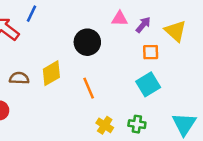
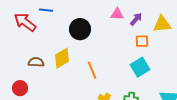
blue line: (32, 14) -> (46, 10), turned 72
yellow triangle: (175, 31) -> (162, 24), turned -48
black circle: (87, 42) -> (80, 29), moved

